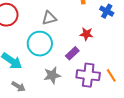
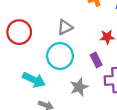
purple rectangle: (72, 53) -> (96, 60), turned -64

